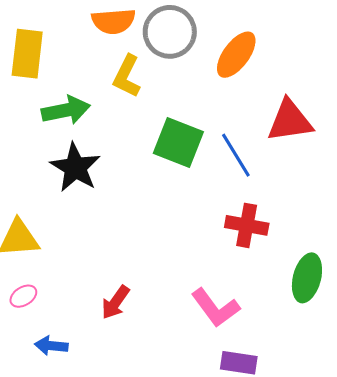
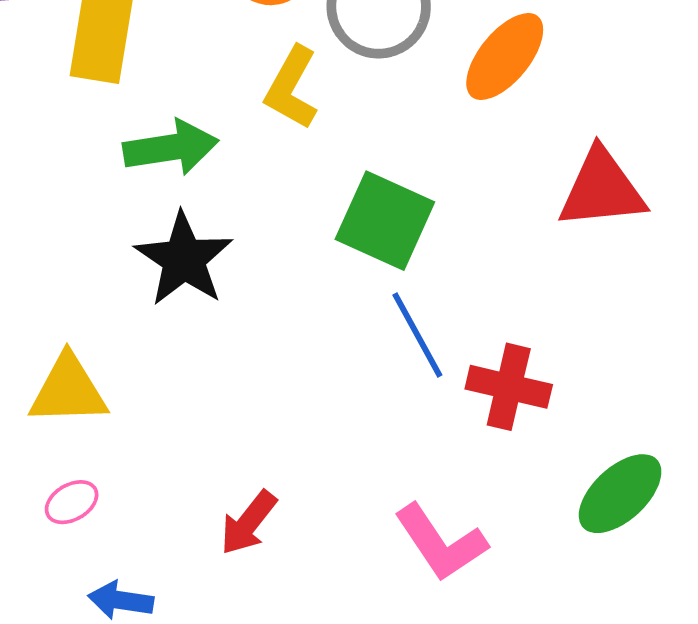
blue line: (236, 155) -> (417, 335), moved
green ellipse: (307, 278) -> (620, 494), turned 30

